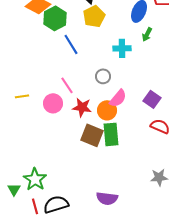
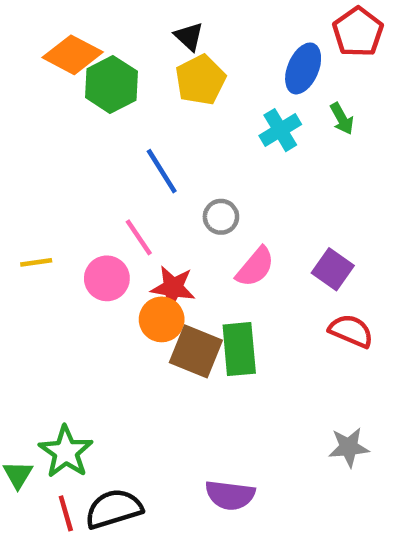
green arrow: (147, 34) -> (342, 119), moved, turned -56
blue line: (71, 44) -> (162, 171), moved
cyan cross: (122, 48) -> (280, 130), moved, turned -30
orange circle: (107, 110) -> (162, 319), moved

